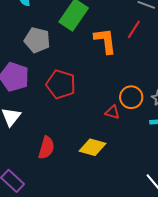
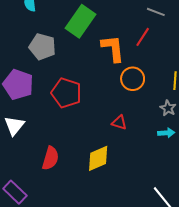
orange circle: (131, 97) -> (133, 79), moved
yellow diamond: (92, 147) -> (98, 158), turned -40

